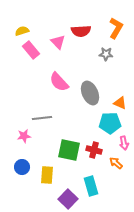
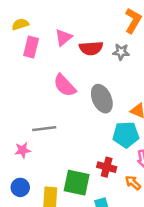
red semicircle: (81, 31) -> (91, 48), moved
pink triangle: (58, 42) -> (63, 37), turned 35
pink rectangle: (31, 50) -> (31, 47), turned 54
green square: (69, 150) -> (77, 183), moved

